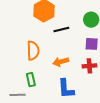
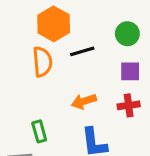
orange semicircle: (33, 51) -> (42, 62), moved

